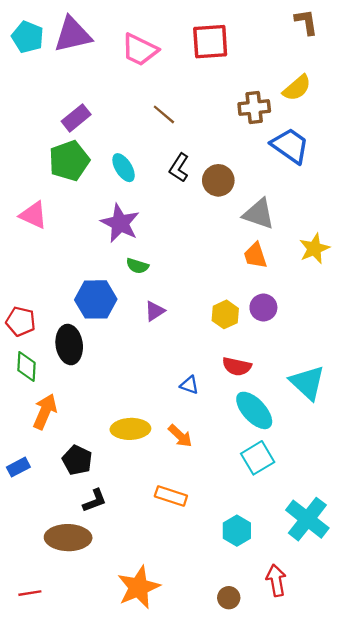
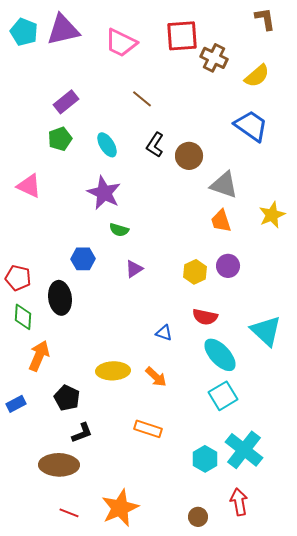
brown cross: (254, 108) -> (214, 58), moved, turned 32
green pentagon: (69, 161) -> (60, 139), size x0.7
blue hexagon: (96, 299) -> (83, 259), size x0.7
cyan cross: (307, 519) -> (244, 450), moved
red line: (30, 593) -> (69, 513), moved, turned 30

